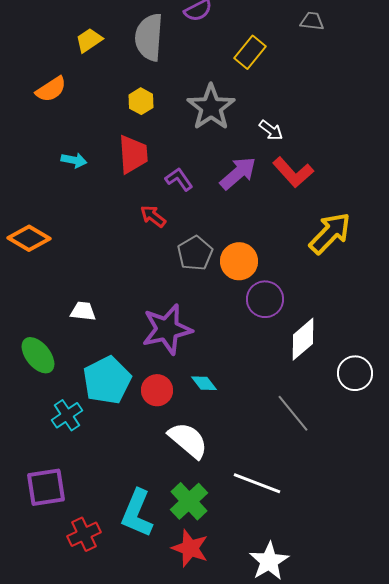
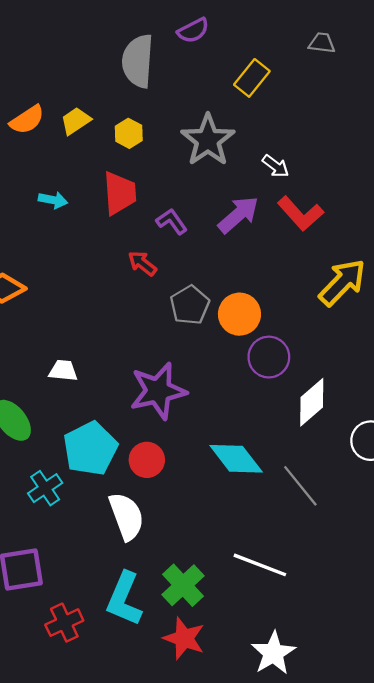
yellow trapezoid: (89, 40) -> (76, 121), moved
cyan diamond: (204, 383) -> (236, 459), moved, size x1.8
white semicircle: (188, 440) -> (126, 516), moved, turned 30

